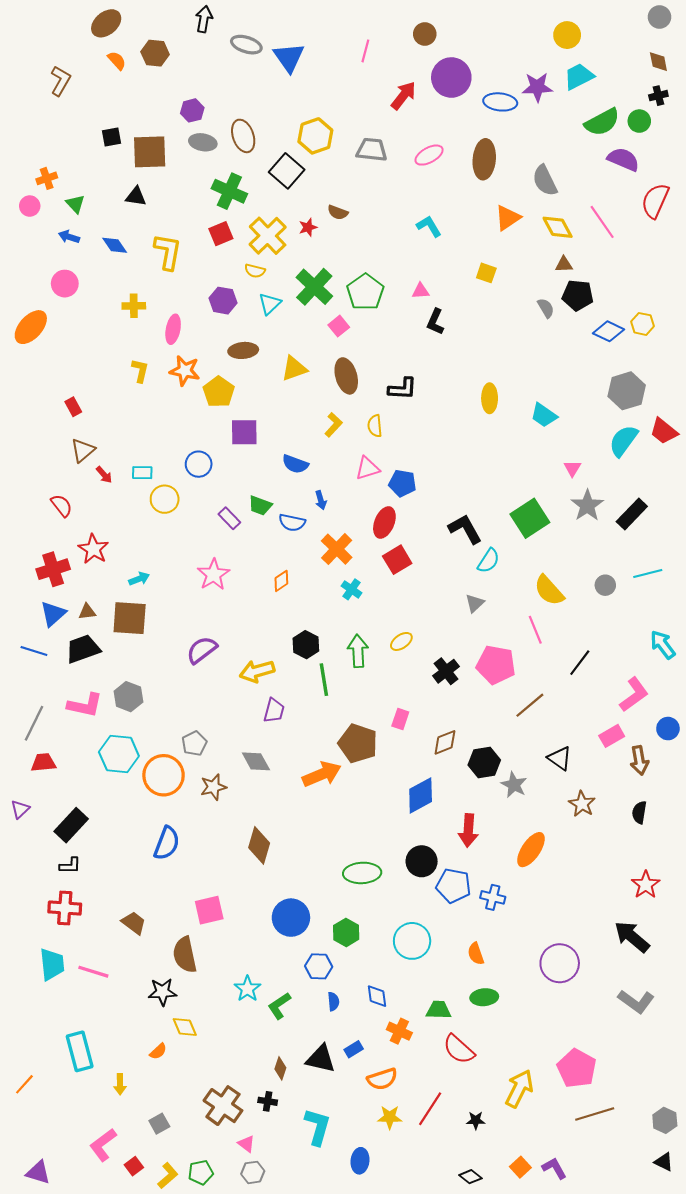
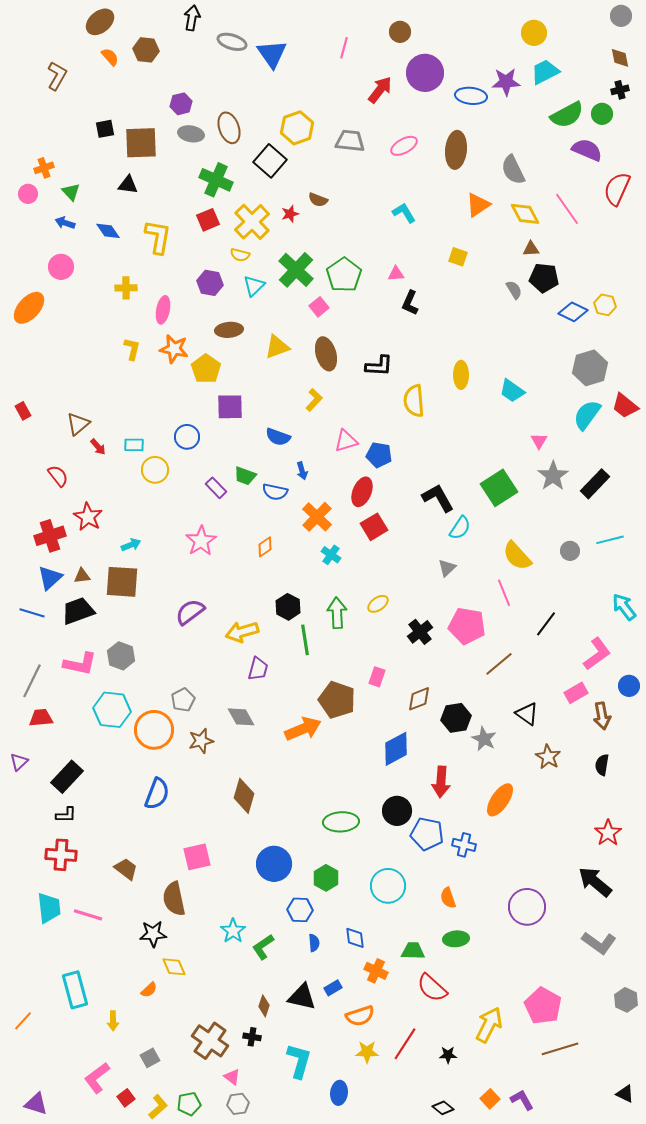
red rectangle: (73, 407) -> (23, 411), moved
yellow semicircle: (375, 426) -> (414, 401), moved, size x1.5
gray hexagon: (665, 1120) -> (626, 1000), moved

